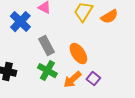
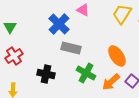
gray rectangle: (46, 46) -> (71, 48), moved, turned -48

